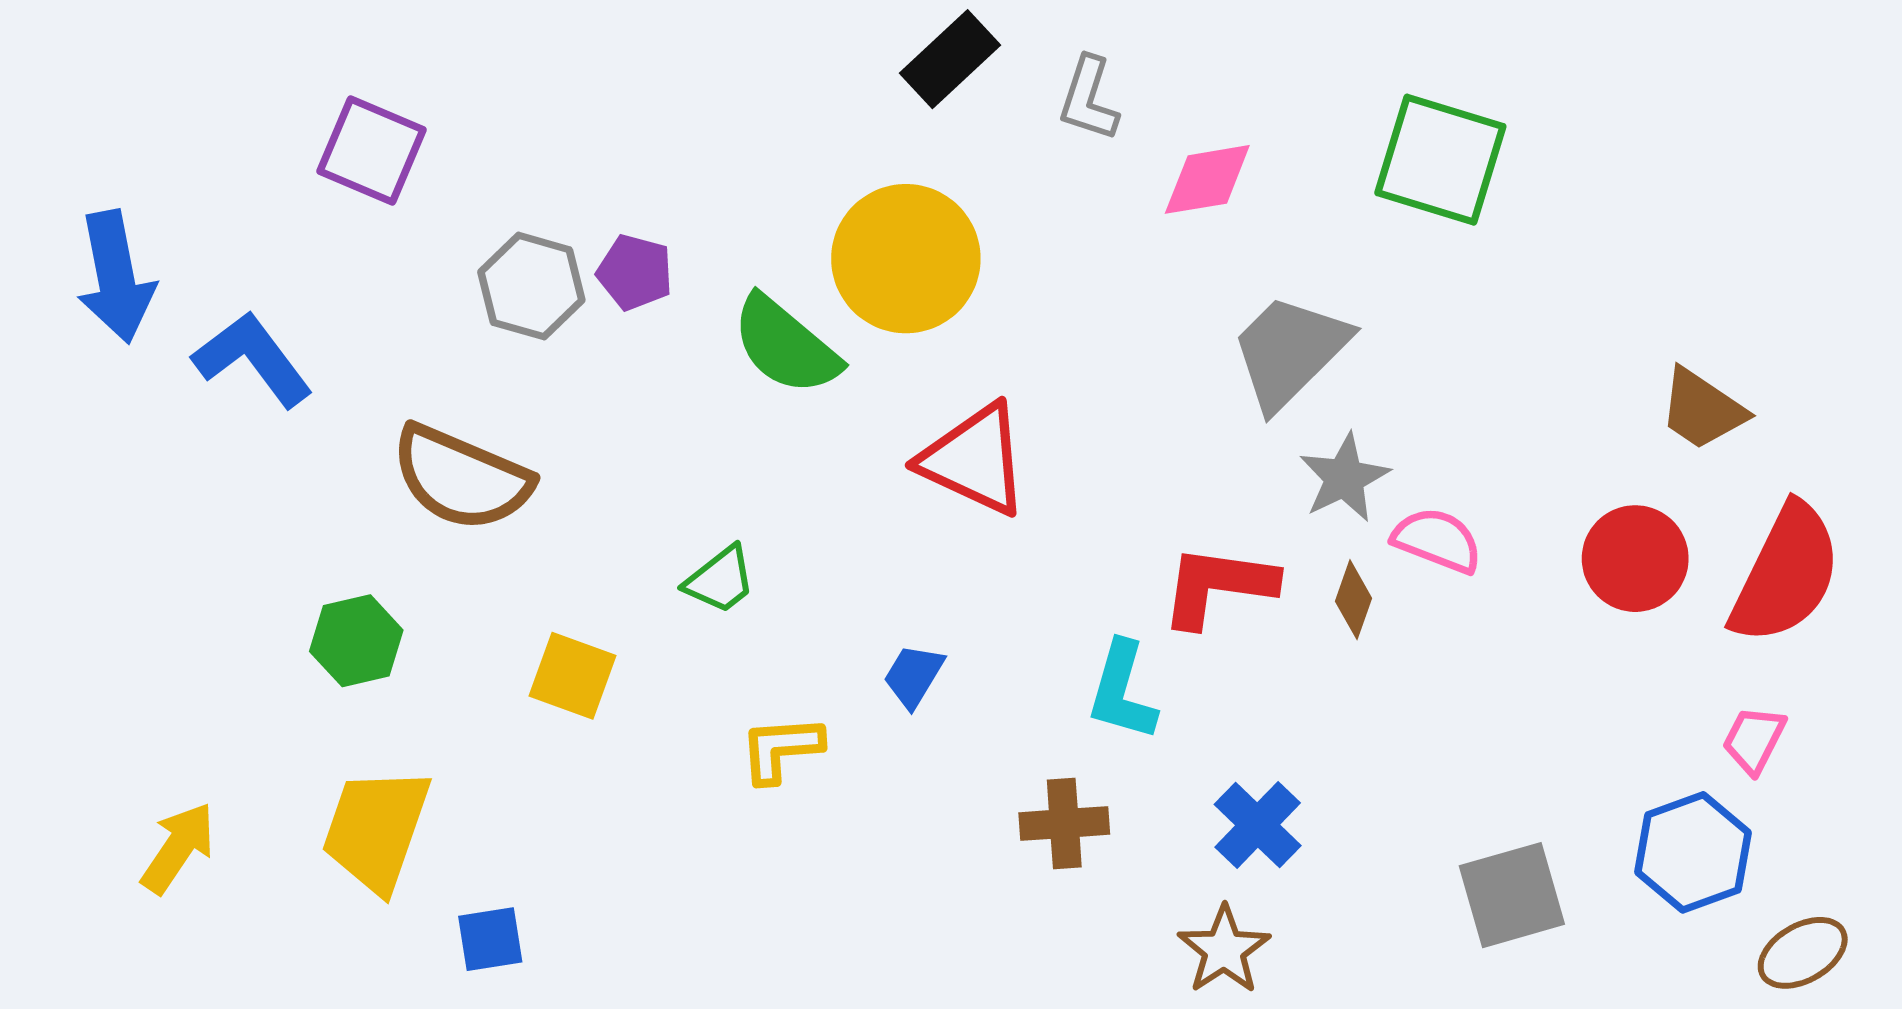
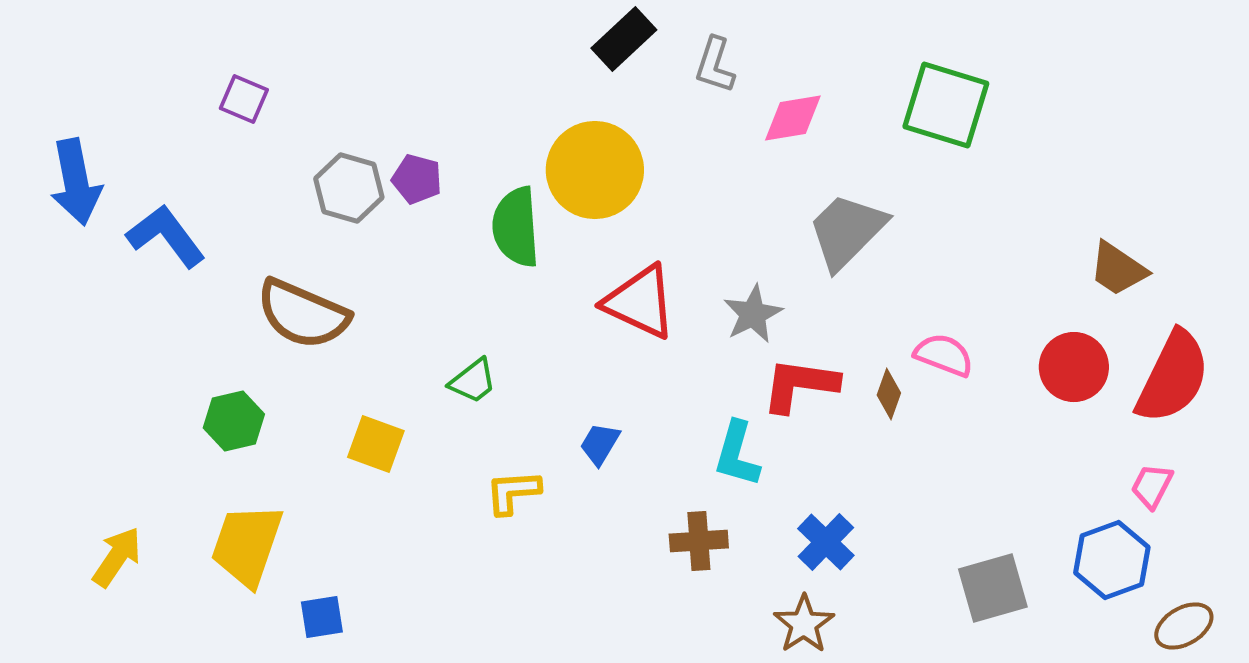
purple square: (371, 151) -> (244, 99), size x0.7
green semicircle: (786, 345) -> (516, 227), turned 46
gray star: (1344, 478) -> (753, 314), moved

